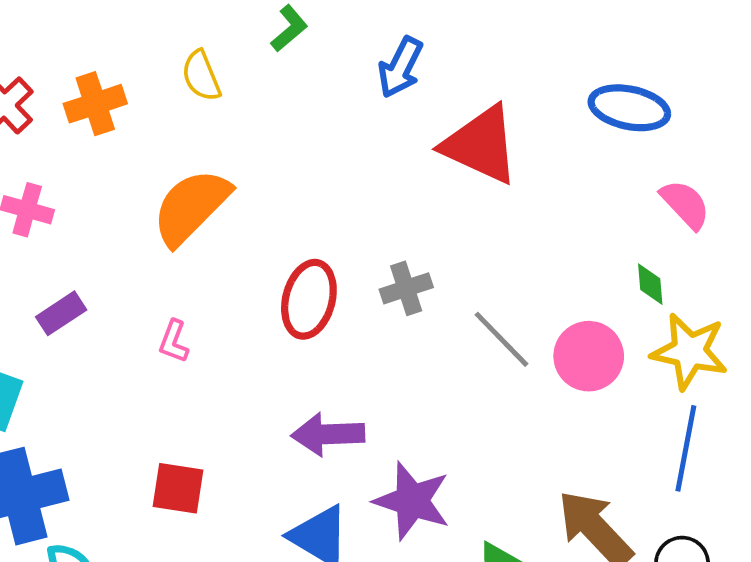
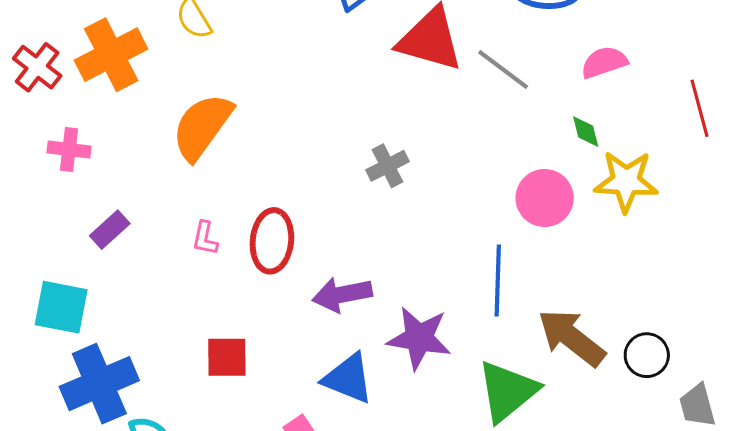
orange cross: (95, 104) -> (111, 55), size x1.4
pink semicircle: (685, 204) -> (604, 62), turned -57
red ellipse: (309, 299) -> (272, 241), moved
gray line: (501, 339) -> (503, 70), moved
blue line: (686, 448) -> (498, 280), moved

